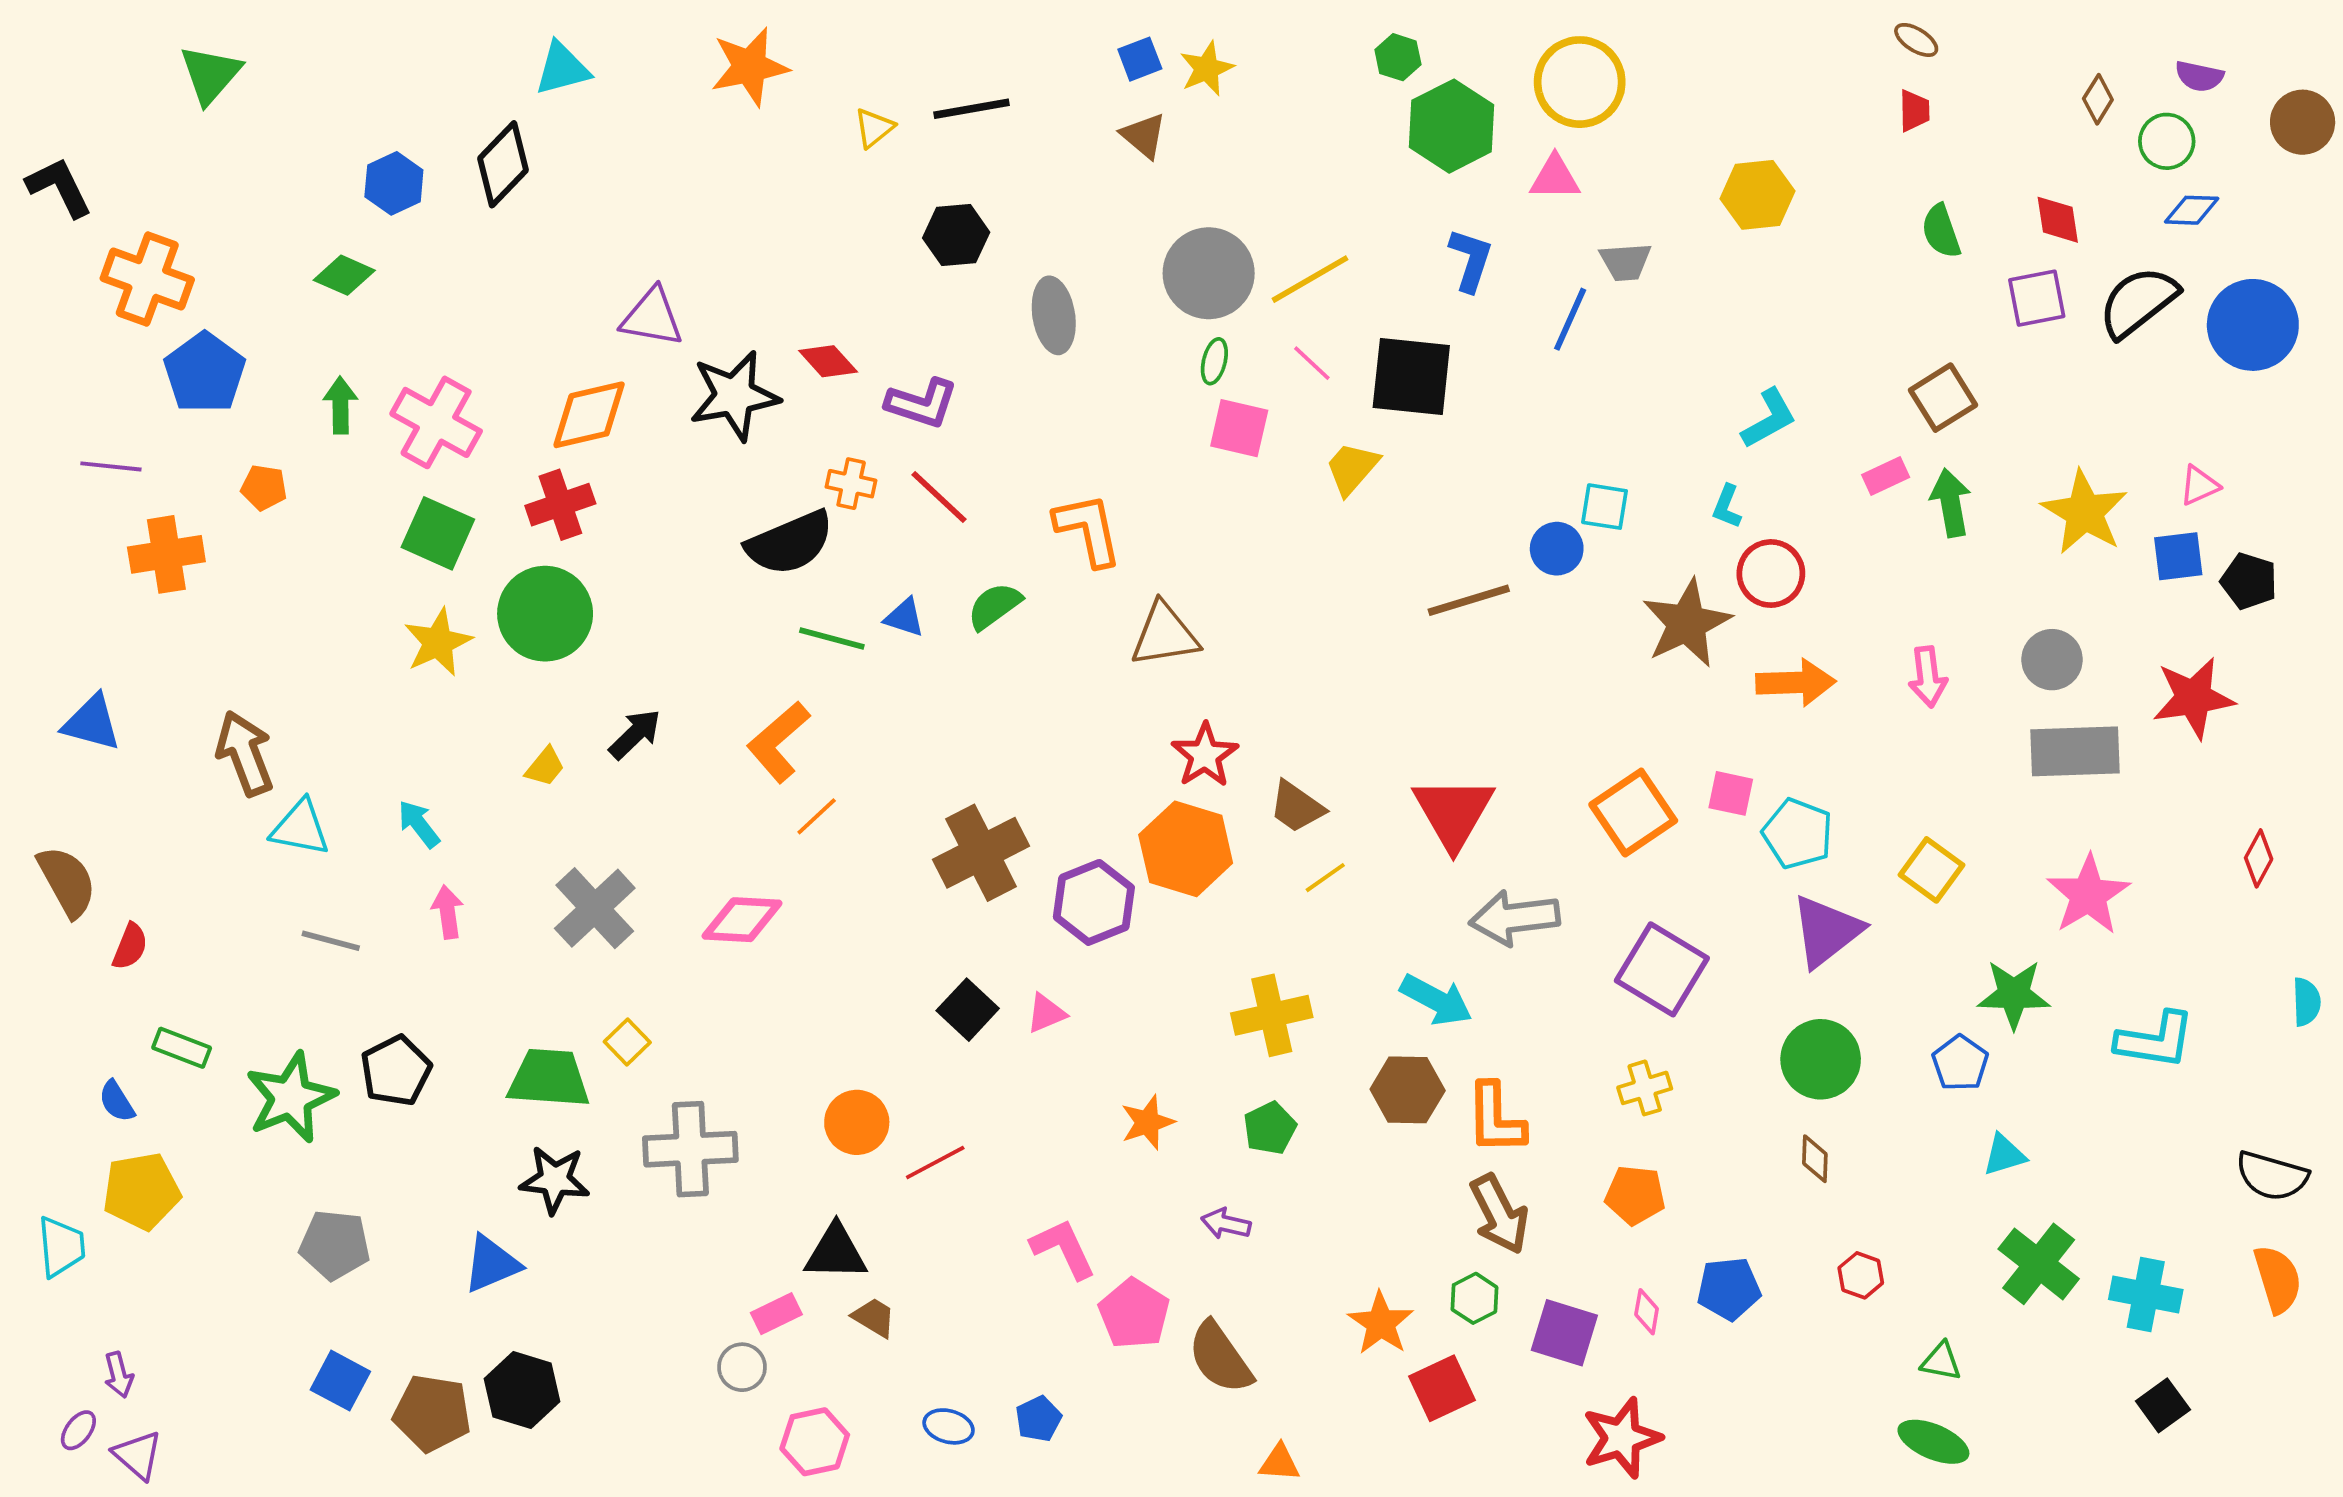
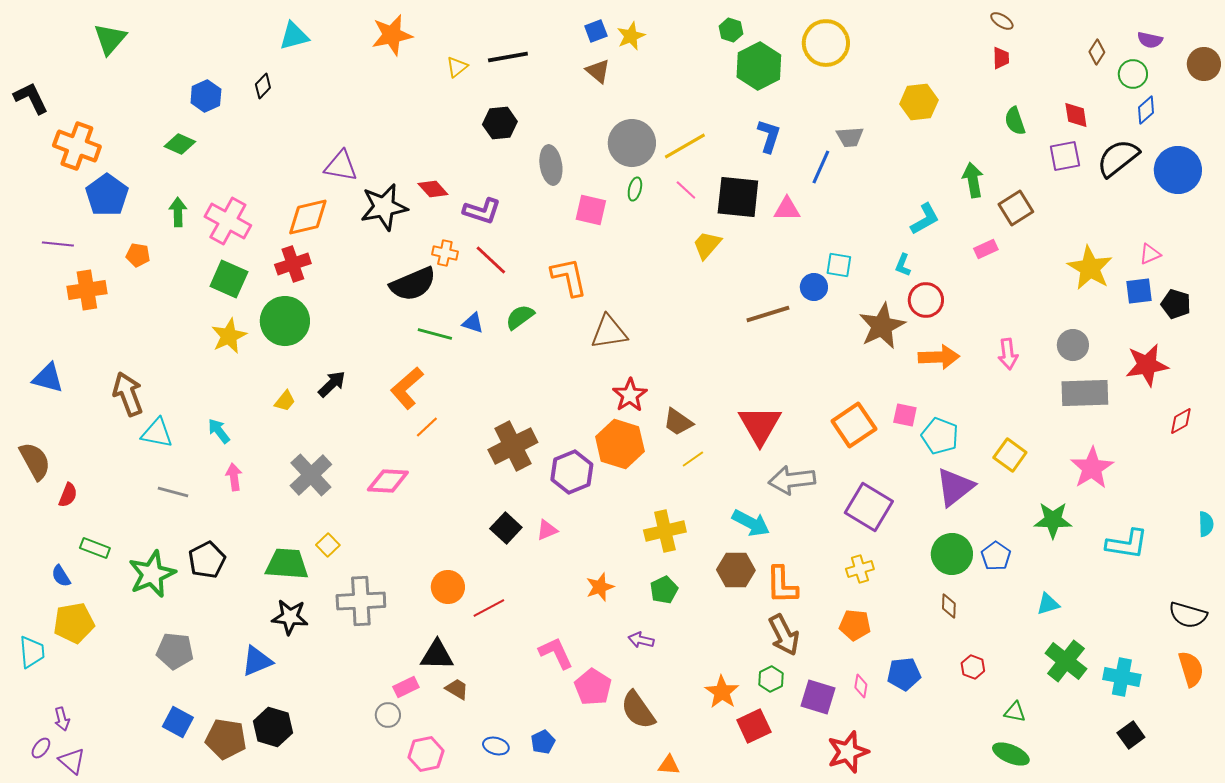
black diamond: (503, 164) -> (263, 86), size x0.6
pink triangle: (1555, 178) -> (787, 209), moved
blue diamond: (2192, 210) -> (1146, 110), turned -44
pink square: (1239, 428) -> (591, 210), moved
green arrow: (1951, 503) -> (973, 180), moved
red diamond: (2259, 858) -> (1181, 421), moved, turned 32
blue pentagon: (1960, 1063) -> (996, 556), moved

